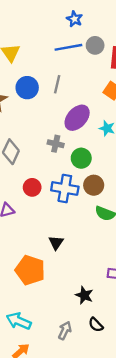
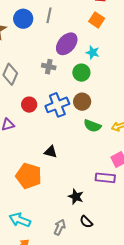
green circle: (81, 158) -> (81, 73), moved
blue cross: (65, 188) -> (57, 105), turned -30
black triangle: (56, 243) -> (51, 152), turned -48

